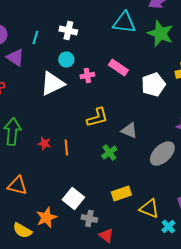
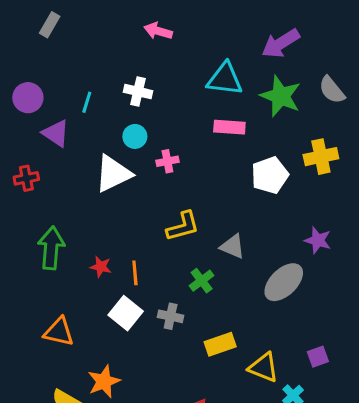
pink rectangle: (118, 68) -> (229, 127), moved, turned -30
white square: (73, 198) -> (126, 313), moved
gray cross: (89, 218) -> (171, 316), moved

